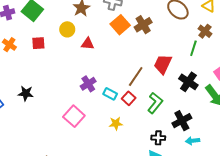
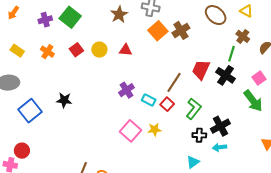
yellow circle: (67, 29) -> (99, 50), moved
red square: (38, 43) -> (76, 50), turned -32
black cross: (188, 82) -> (226, 75), moved
pink square: (74, 116) -> (131, 131), moved
black cross: (158, 138) -> (199, 135), moved
cyan arrow: (193, 141) -> (220, 147), moved

